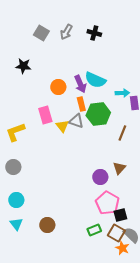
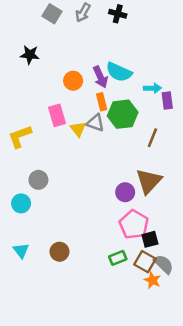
gray circle: (13, 167) -> (38, 180), moved
brown triangle: (119, 168) -> (149, 181), size x1.6
cyan circle: (16, 200) -> (21, 203), moved

